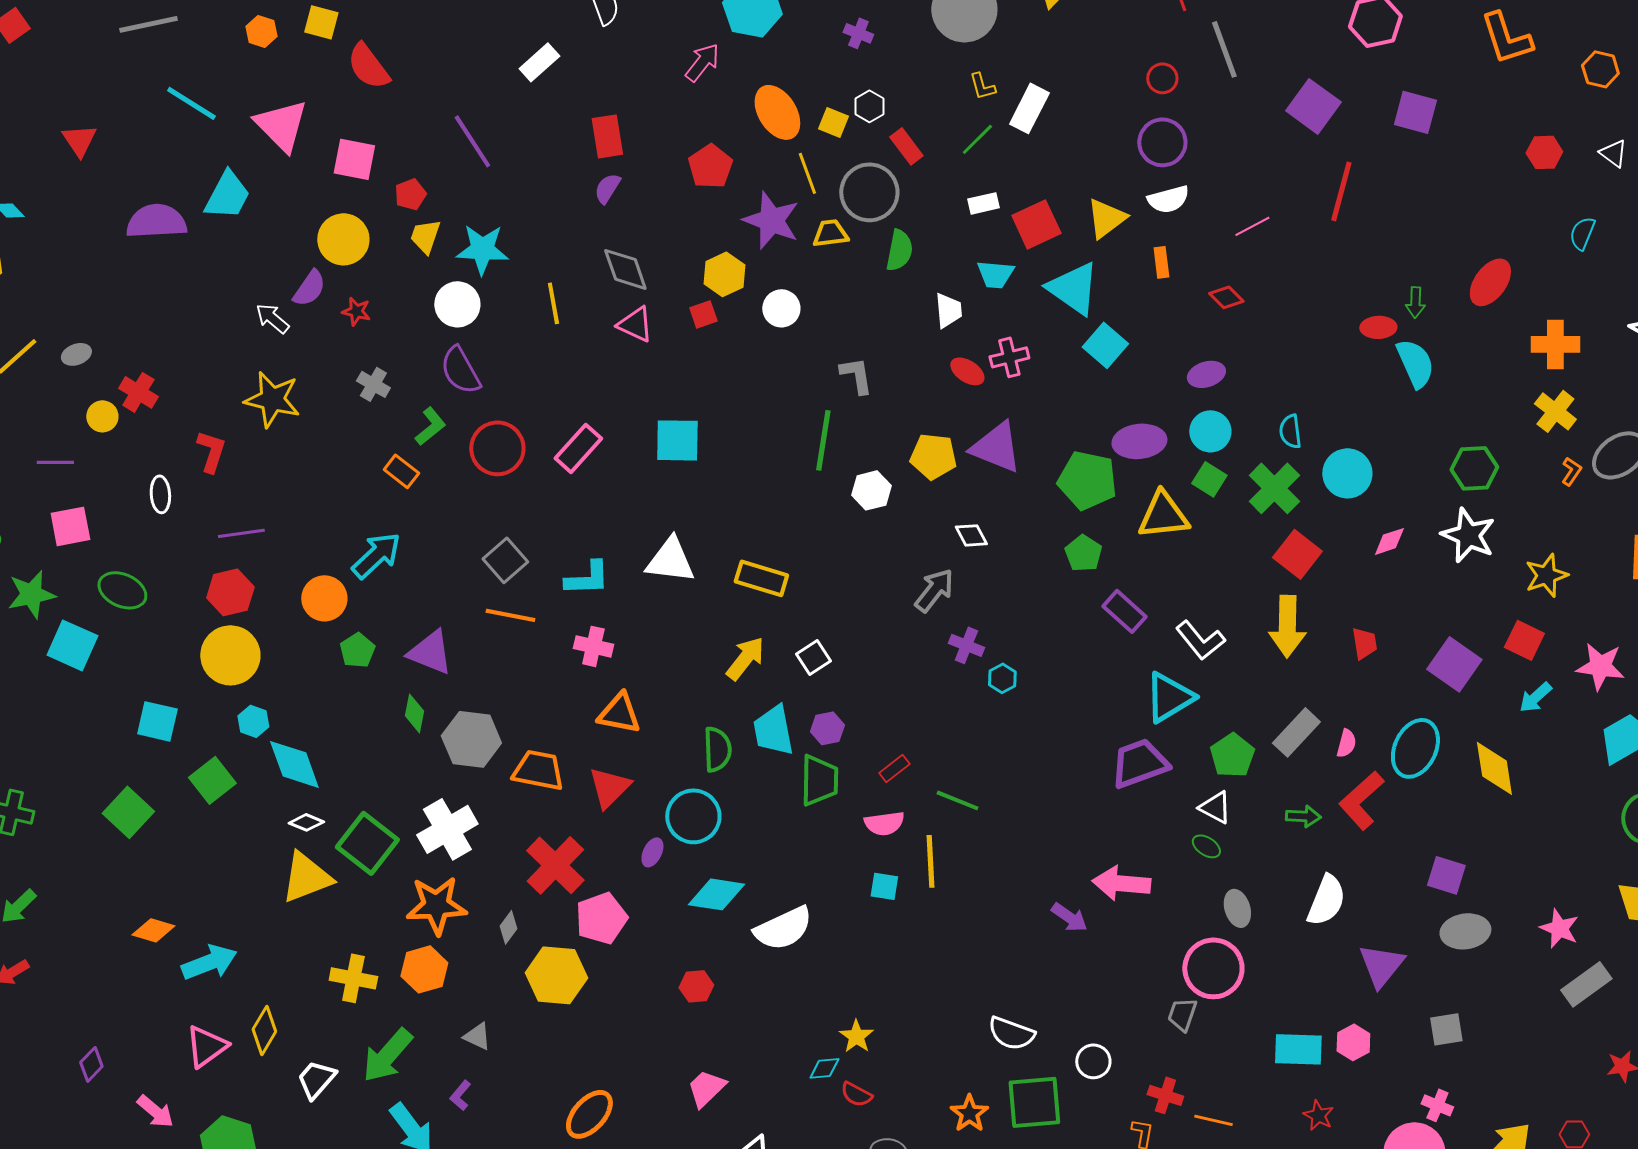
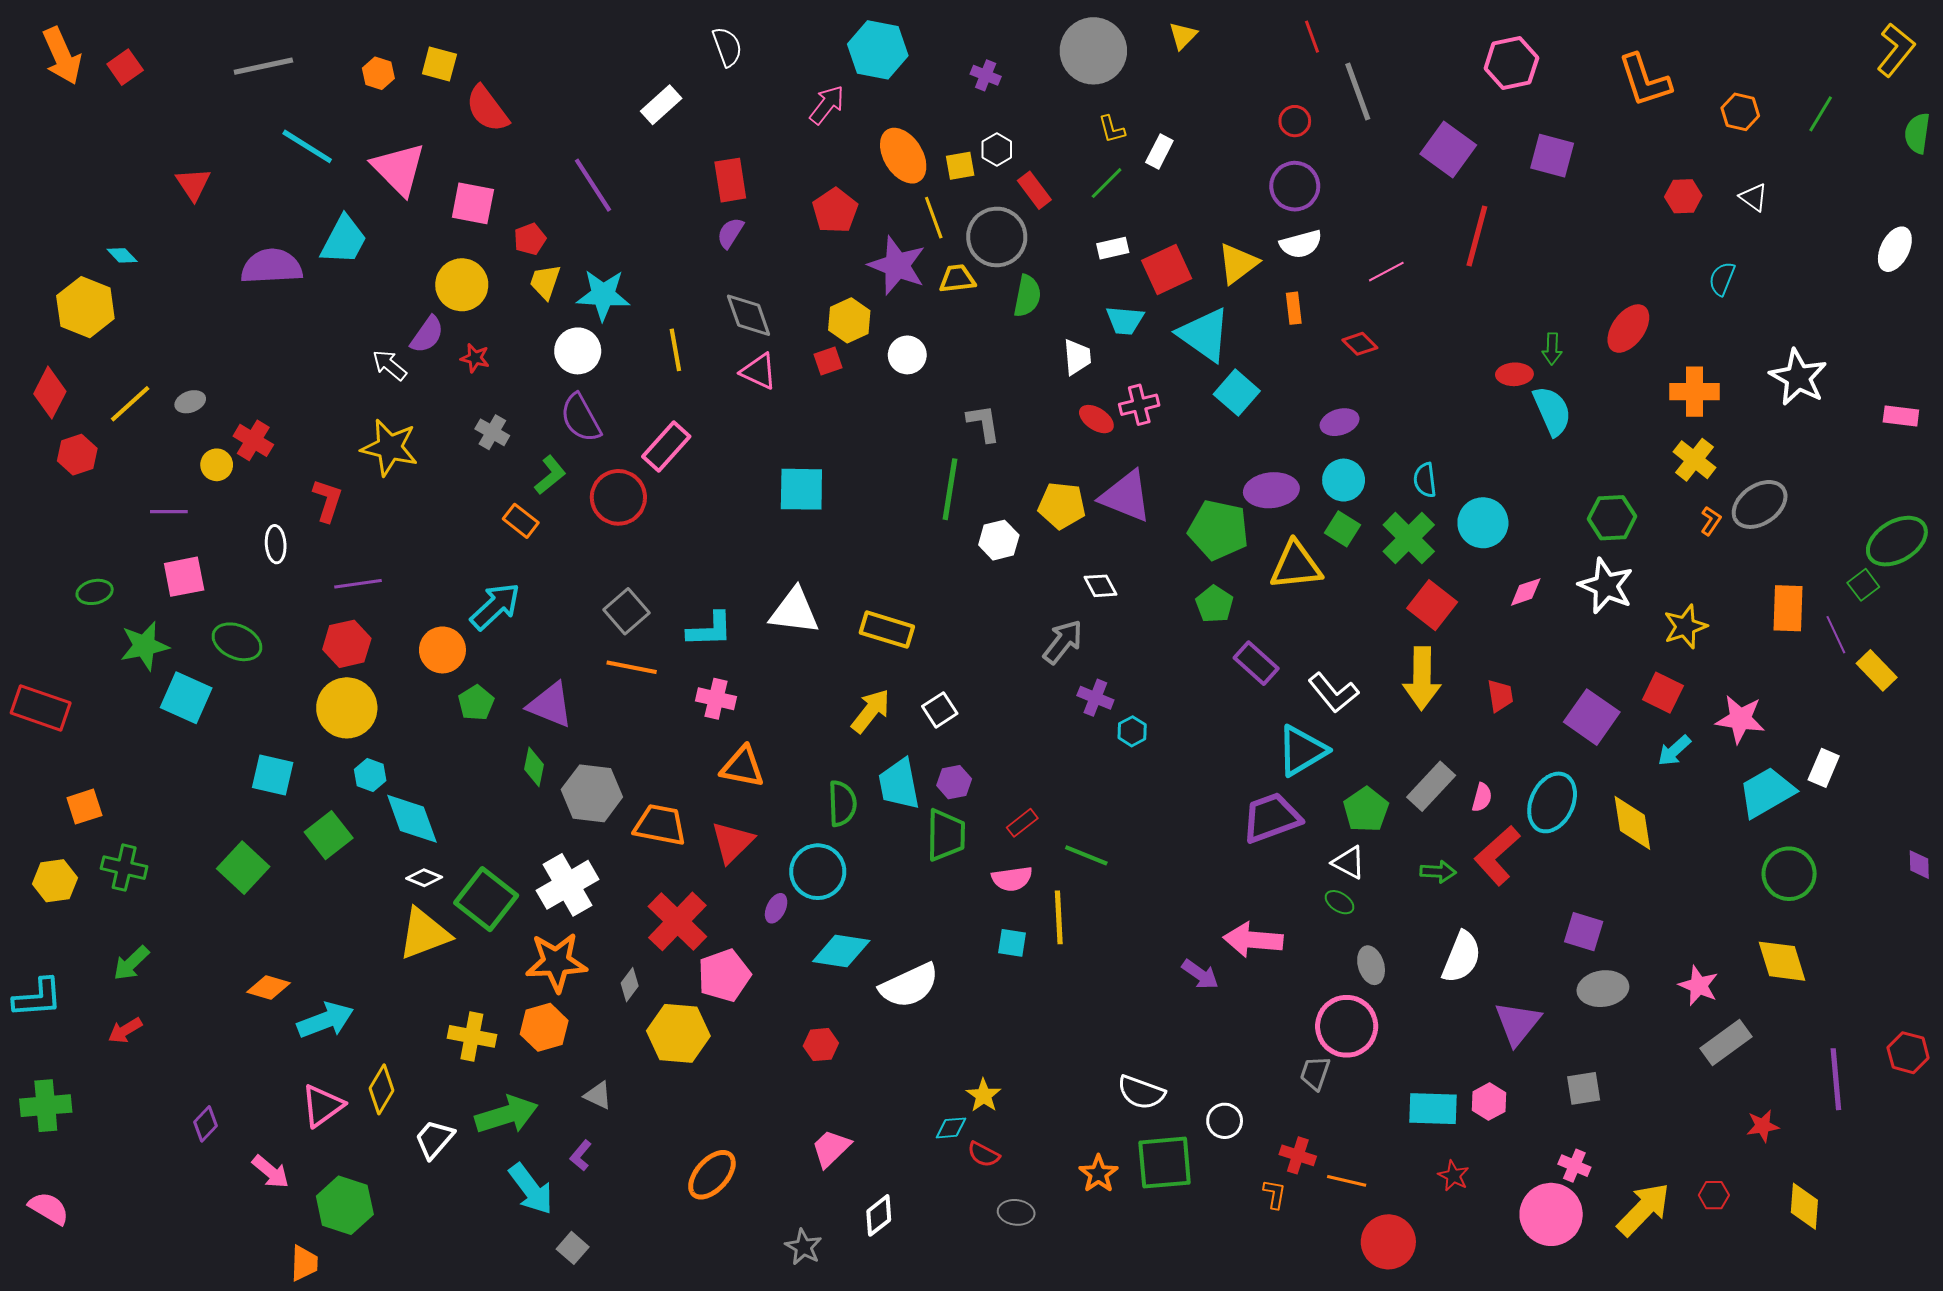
white rectangle: (1029, 108) -> (1159, 152), size x0.7
yellow square: (833, 122) -> (960, 166), turned -32
pink rectangle: (578, 448) -> (666, 447), moved
green arrow: (387, 1055) -> (507, 1115), turned -148

